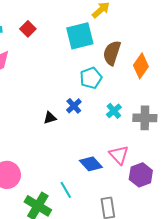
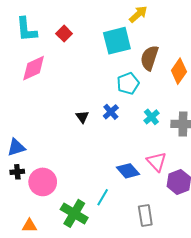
black triangle: (50, 118) -> (82, 117), moved, turned -48
cyan line: (66, 190) -> (103, 197), turned 60

